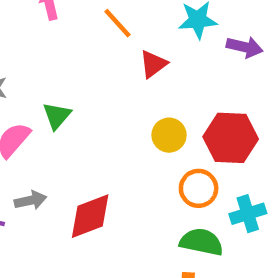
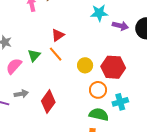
orange line: (117, 23) -> (56, 54), moved
red triangle: (153, 64) -> (58, 35), moved
red diamond: (90, 216) -> (48, 102), turned -35

